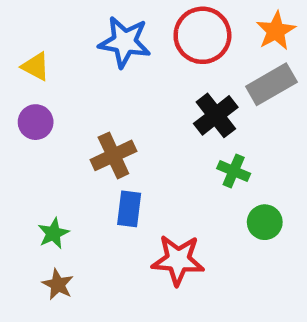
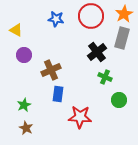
blue star: (125, 42) -> (56, 19), size x0.7
gray rectangle: (271, 84) -> (122, 38), turned -45
purple circle: (36, 122) -> (24, 55), moved

